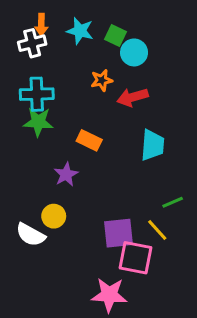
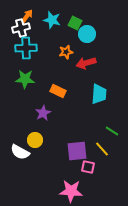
orange arrow: (41, 25) -> (27, 16), turned -144
cyan cross: (37, 94) -> (26, 48), moved
green line: (173, 202) -> (112, 131), turned 56
pink square: (136, 258) -> (88, 167), size x0.6

